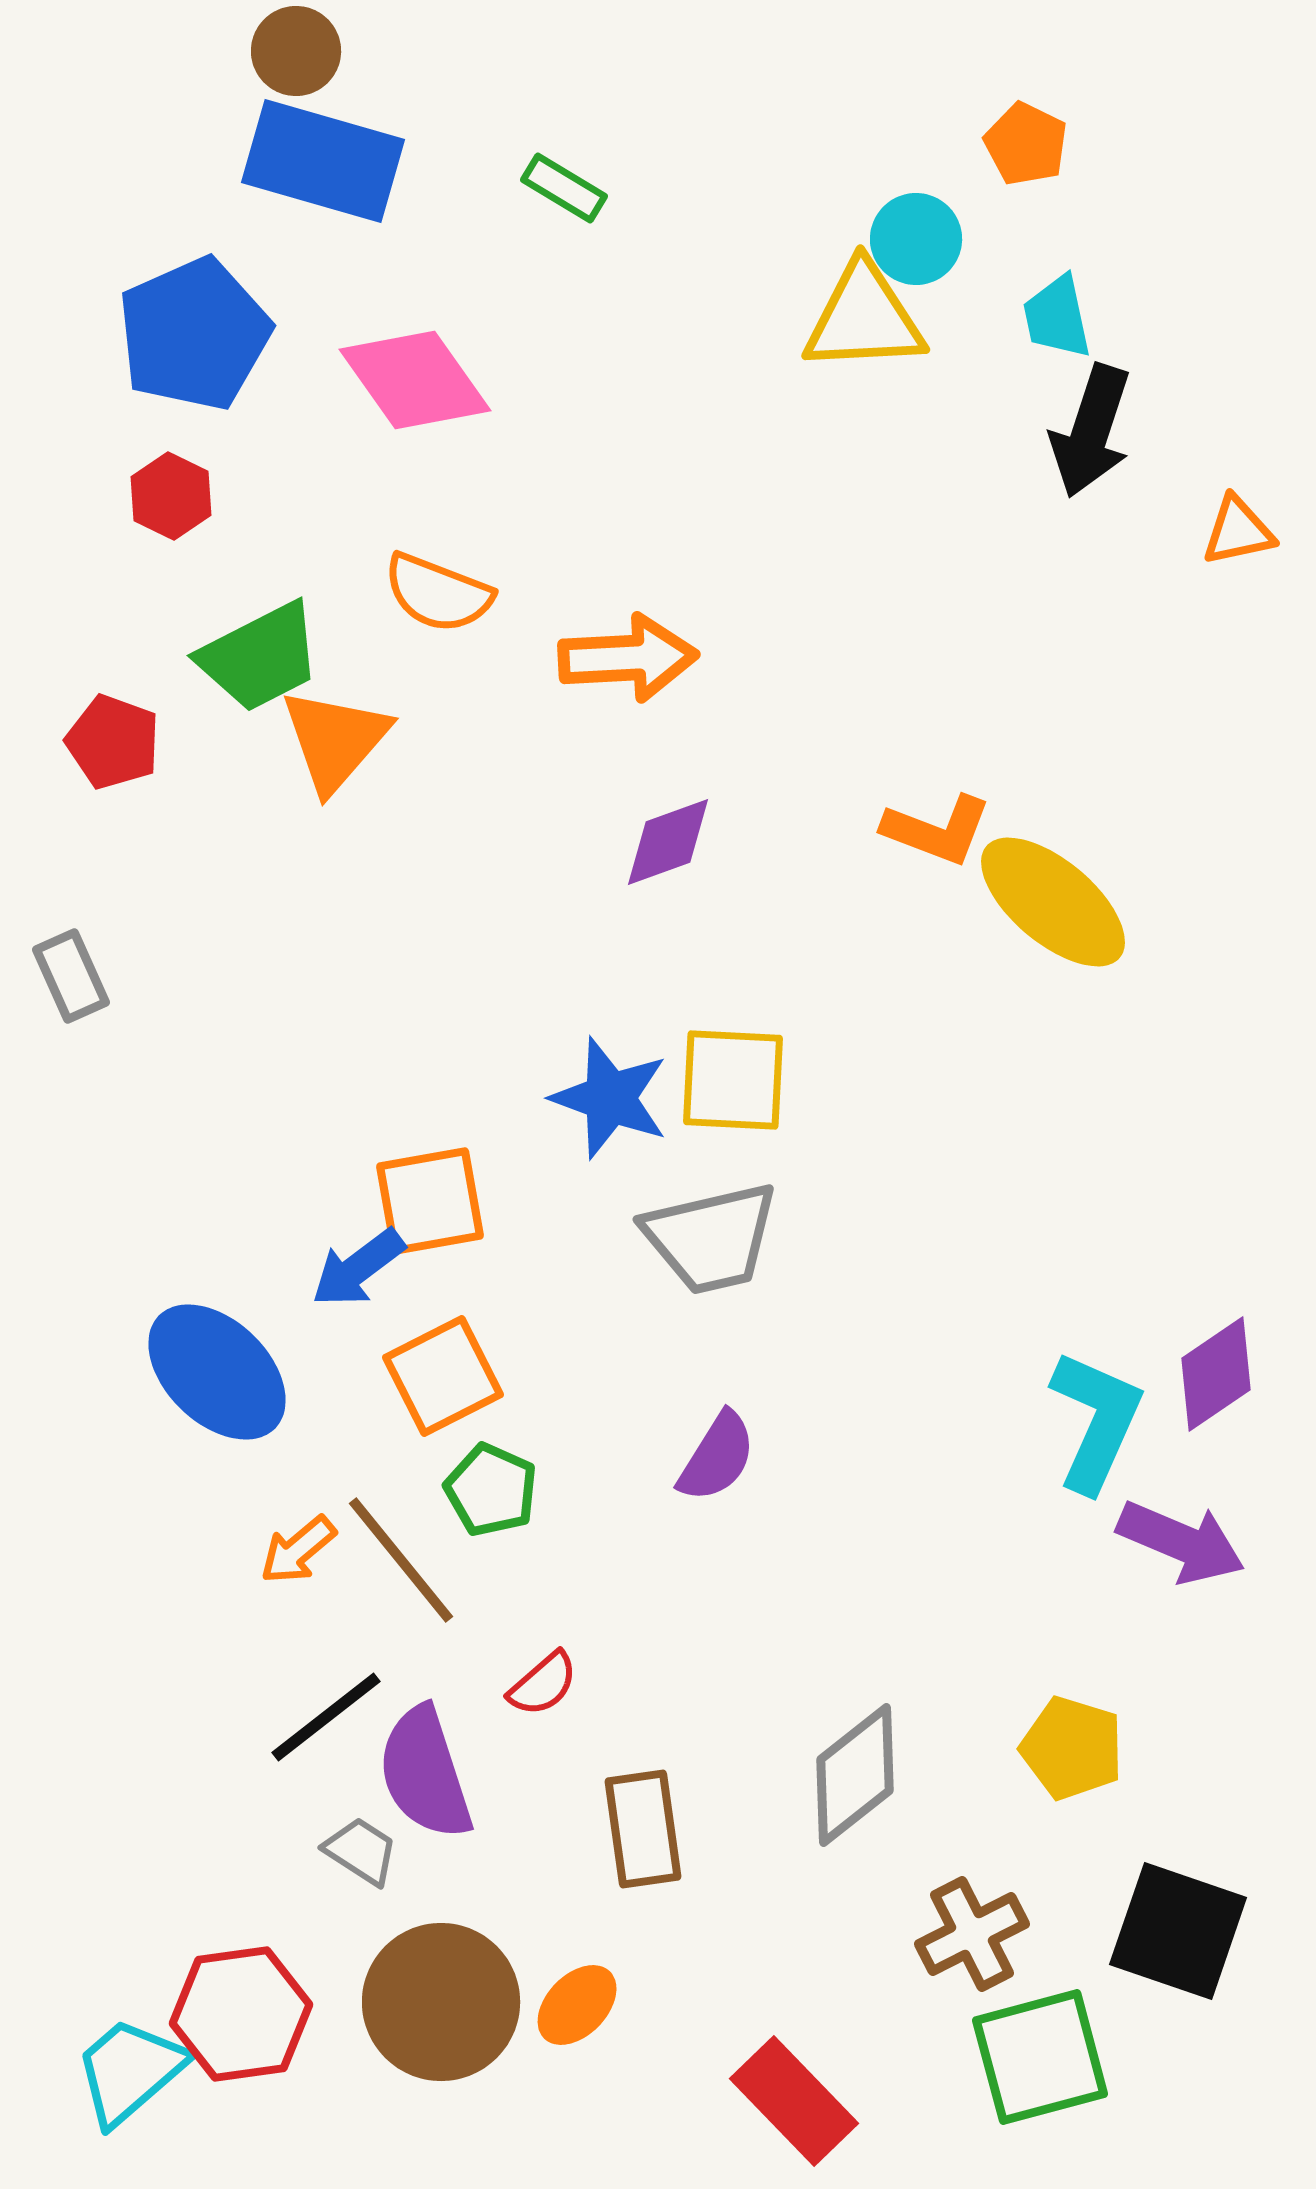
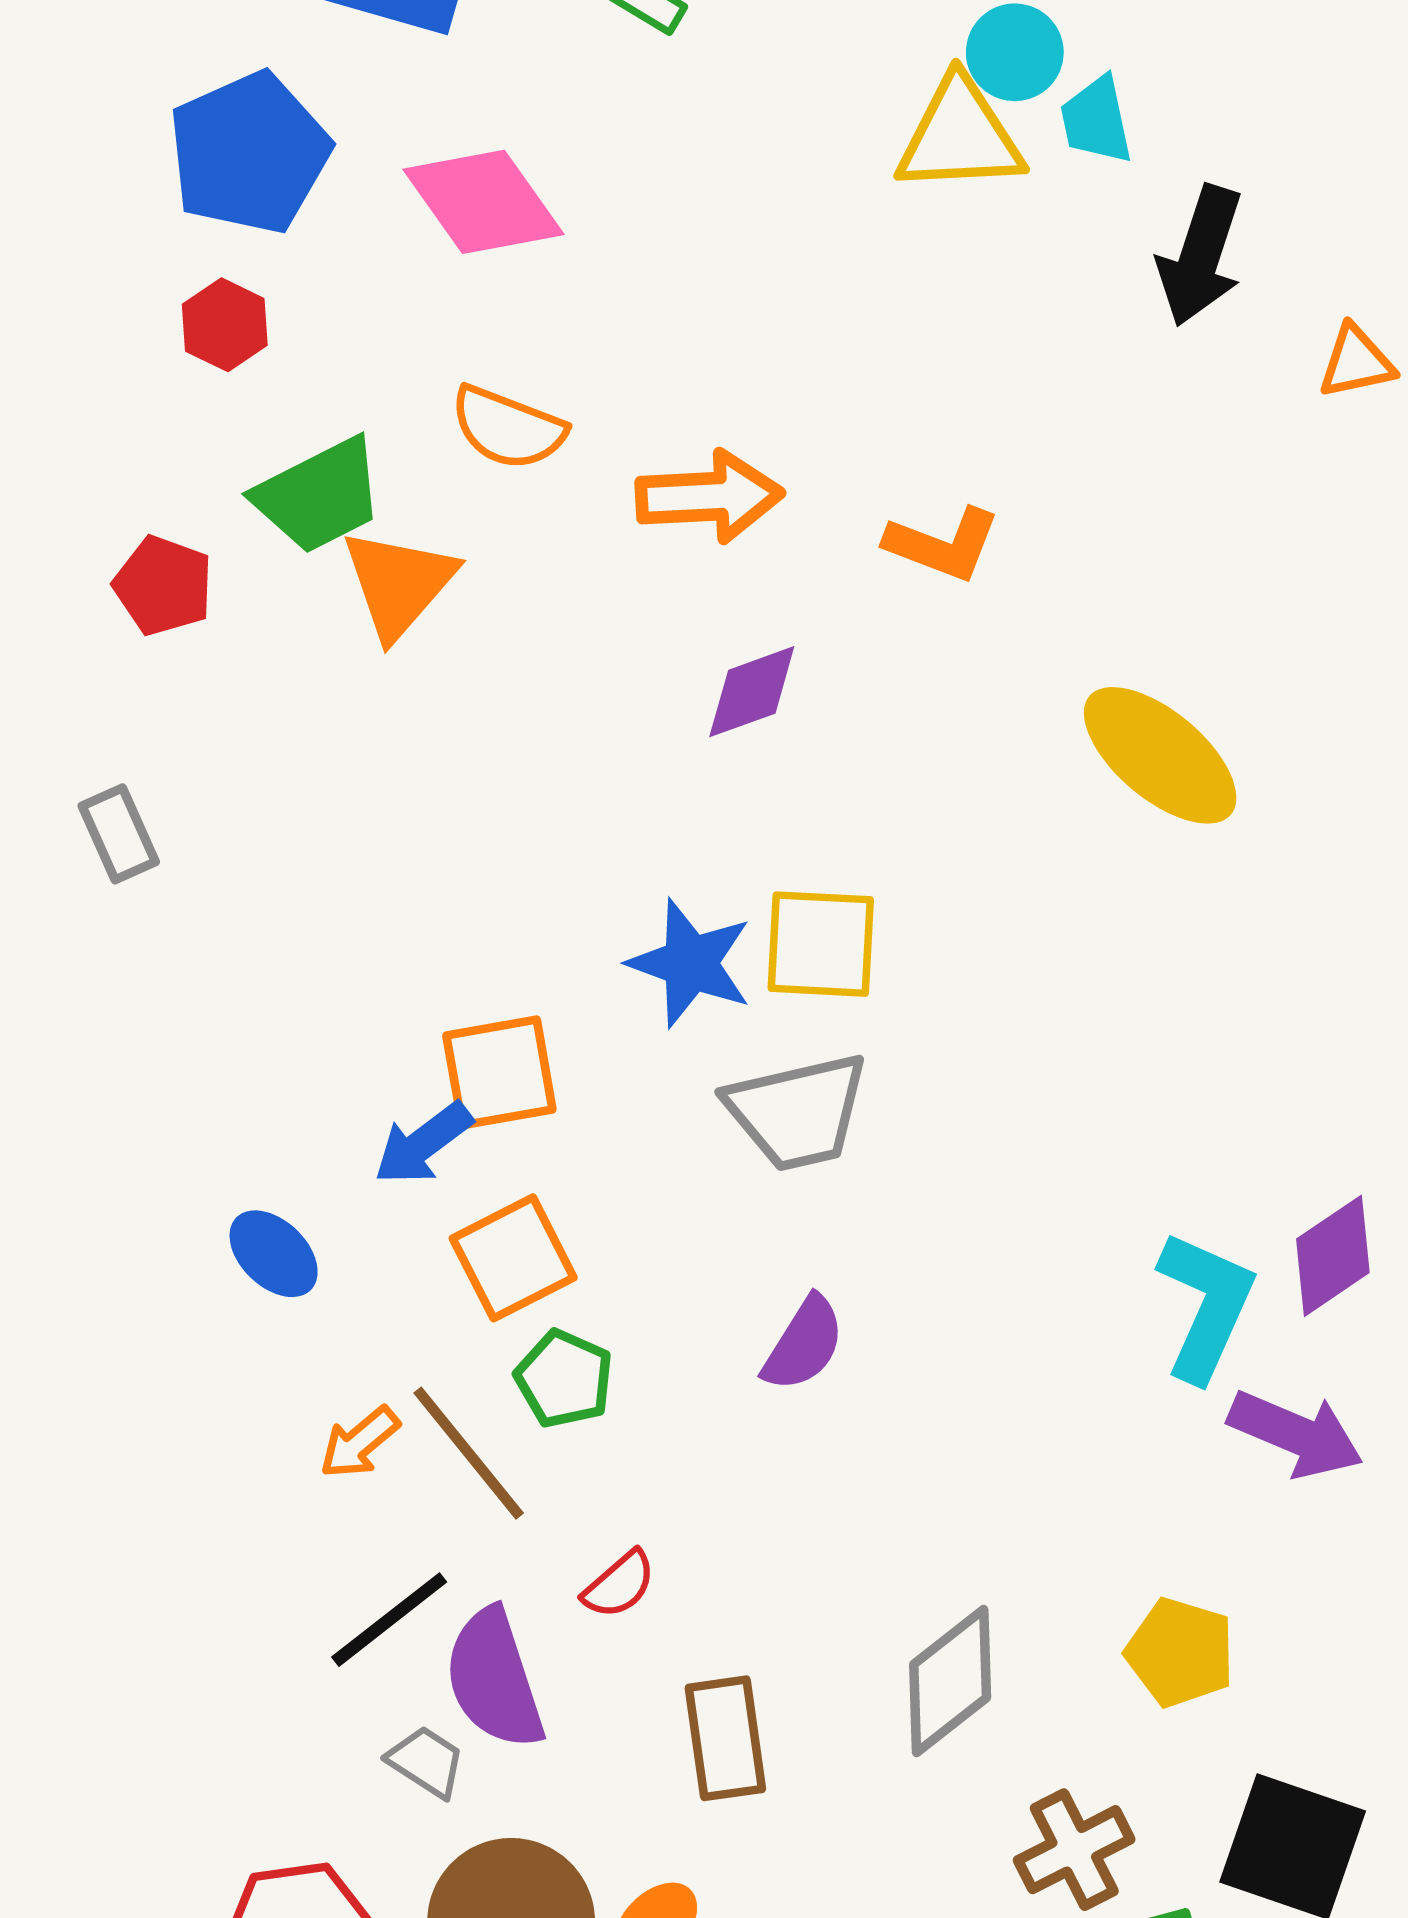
cyan trapezoid: (1057, 317) -> (1096, 120), moved
orange L-shape: (937, 830) -> (943, 544), moved
blue ellipse: (217, 1372) -> (274, 1254), size x0.6

